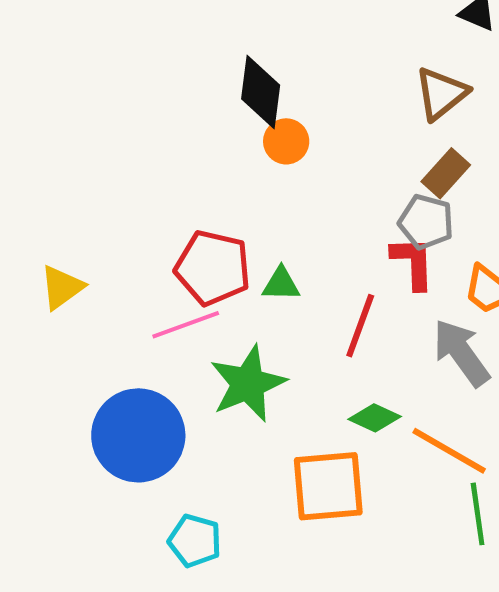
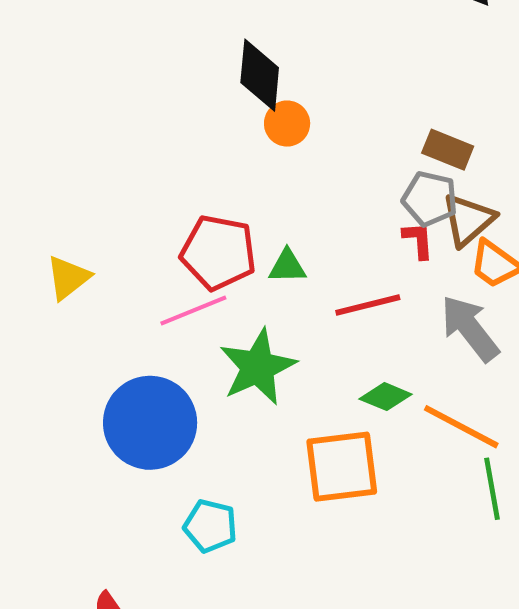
brown triangle: (441, 93) -> (468, 220), moved
brown rectangle: (446, 173) -> (448, 150), turned 72
red L-shape: (413, 263) -> (418, 240), size x0.7
red line: (360, 326) -> (368, 305), turned 58

